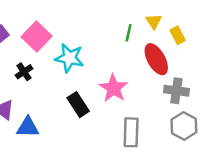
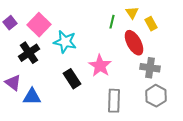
black cross: (24, 72) -> (29, 53), size x1.5

